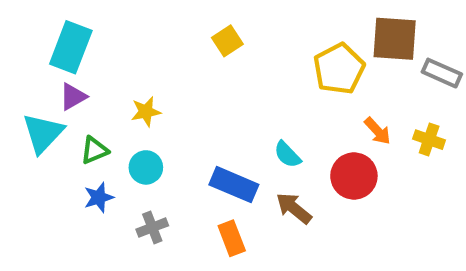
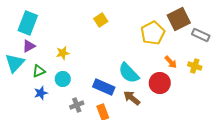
brown square: (395, 39) -> (179, 19), turned -30
cyan semicircle: (287, 155) -> (129, 73), size x1.6
gray cross: (152, 227) -> (77, 105), moved

